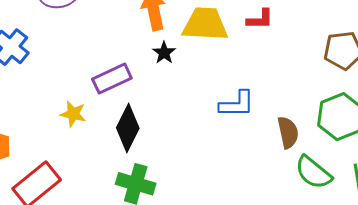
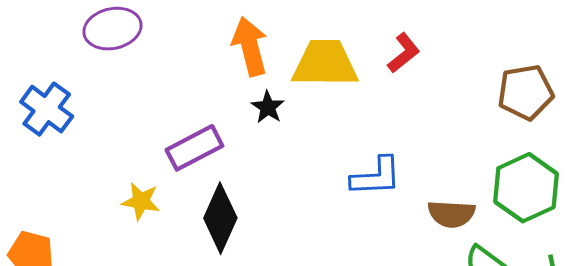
red L-shape: (260, 19) -> (404, 53), turned -36
brown semicircle: (288, 132) -> (451, 214), turned 108

